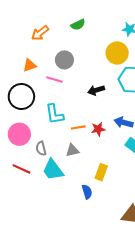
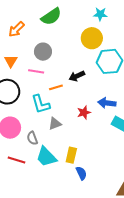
green semicircle: (78, 25) -> (51, 16), size x1.5
orange triangle: (30, 65) -> (11, 61), turned -32
orange line: (78, 127) -> (56, 87), moved
gray triangle: (72, 150) -> (55, 124), moved
yellow rectangle: (101, 172) -> (71, 155), moved

